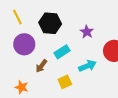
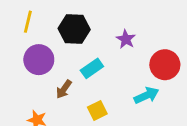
yellow line: (17, 17) -> (28, 22), turned 42
cyan arrow: (87, 66) -> (146, 95), moved

